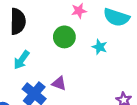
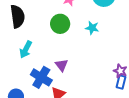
purple triangle: (59, 83) -> (62, 65), turned 40

